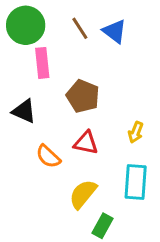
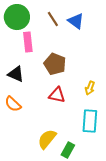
orange semicircle: (48, 156) -> (13, 104), moved
yellow semicircle: (83, 194) -> (47, 139), moved

